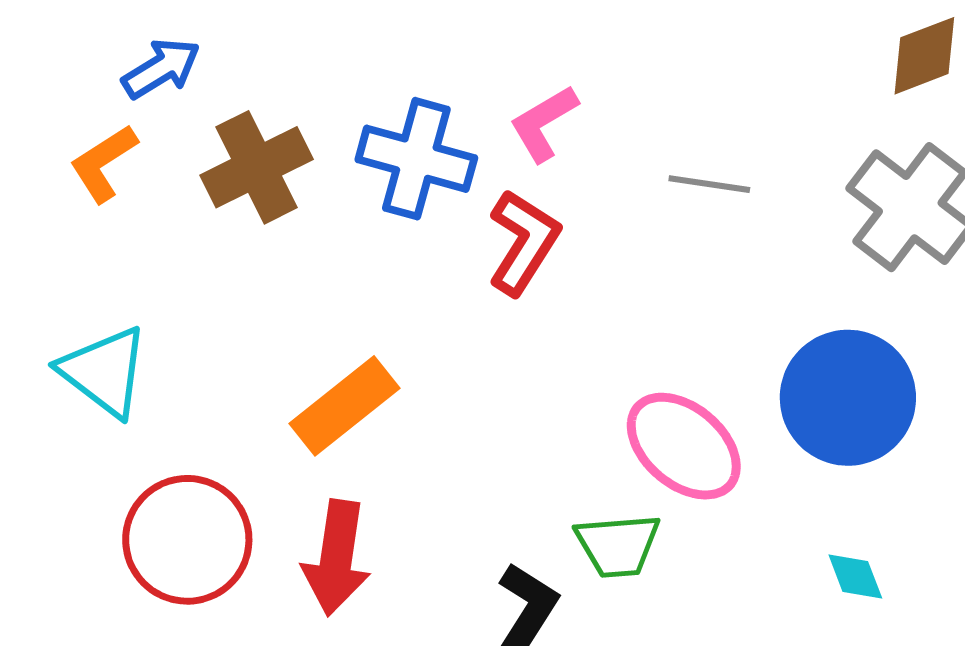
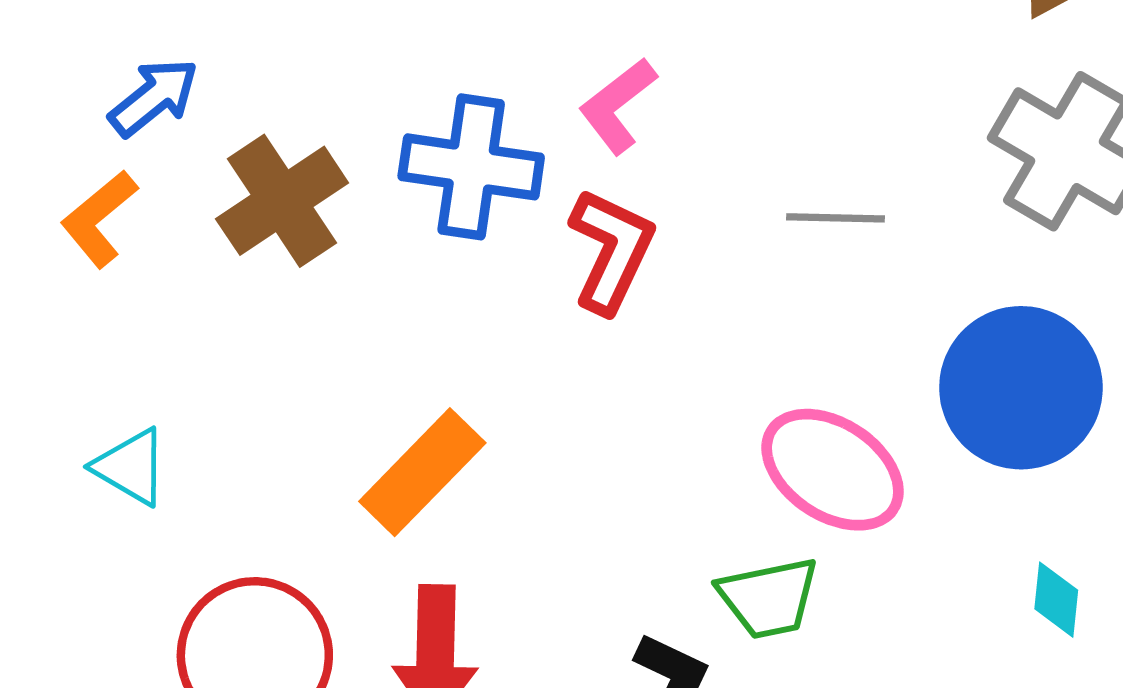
gray line: (709, 184) -> (836, 218), moved
cyan triangle: (104, 372) -> (131, 467), size x0.7
cyan diamond: (855, 577) -> (1056, 600), turned 34

